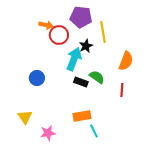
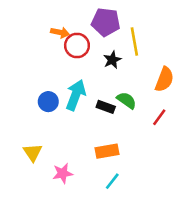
cyan arrow: (74, 59) -> (76, 95), moved
red line: (122, 90) -> (159, 117), turned 32
cyan line: (94, 131) -> (112, 181), moved, turned 64

